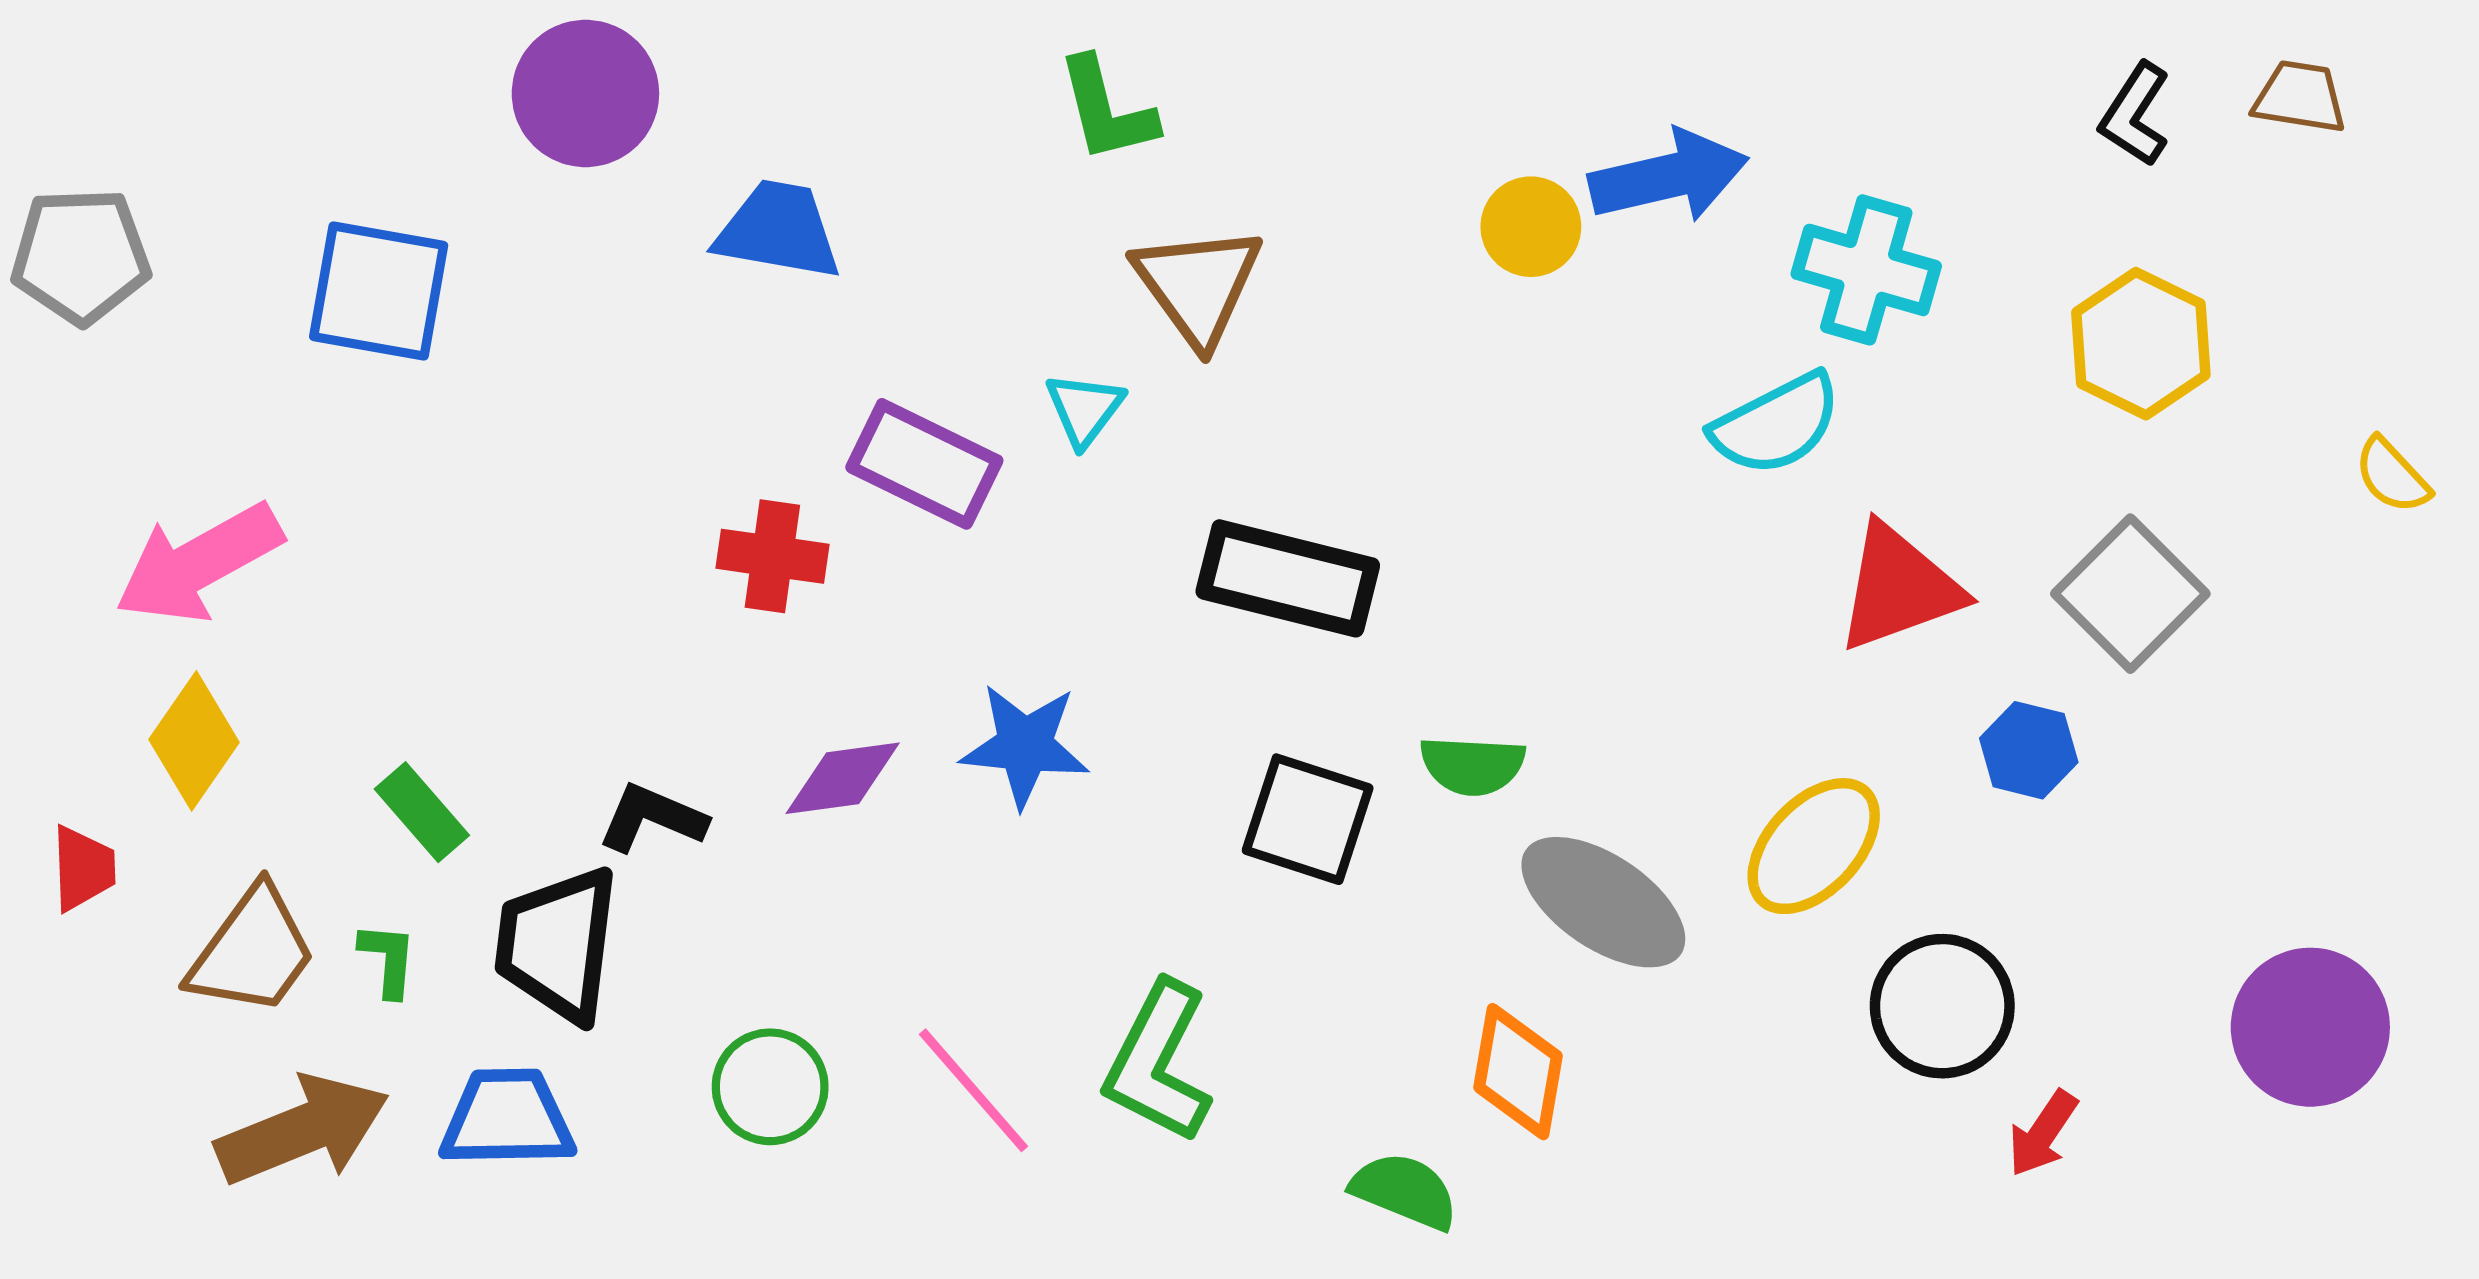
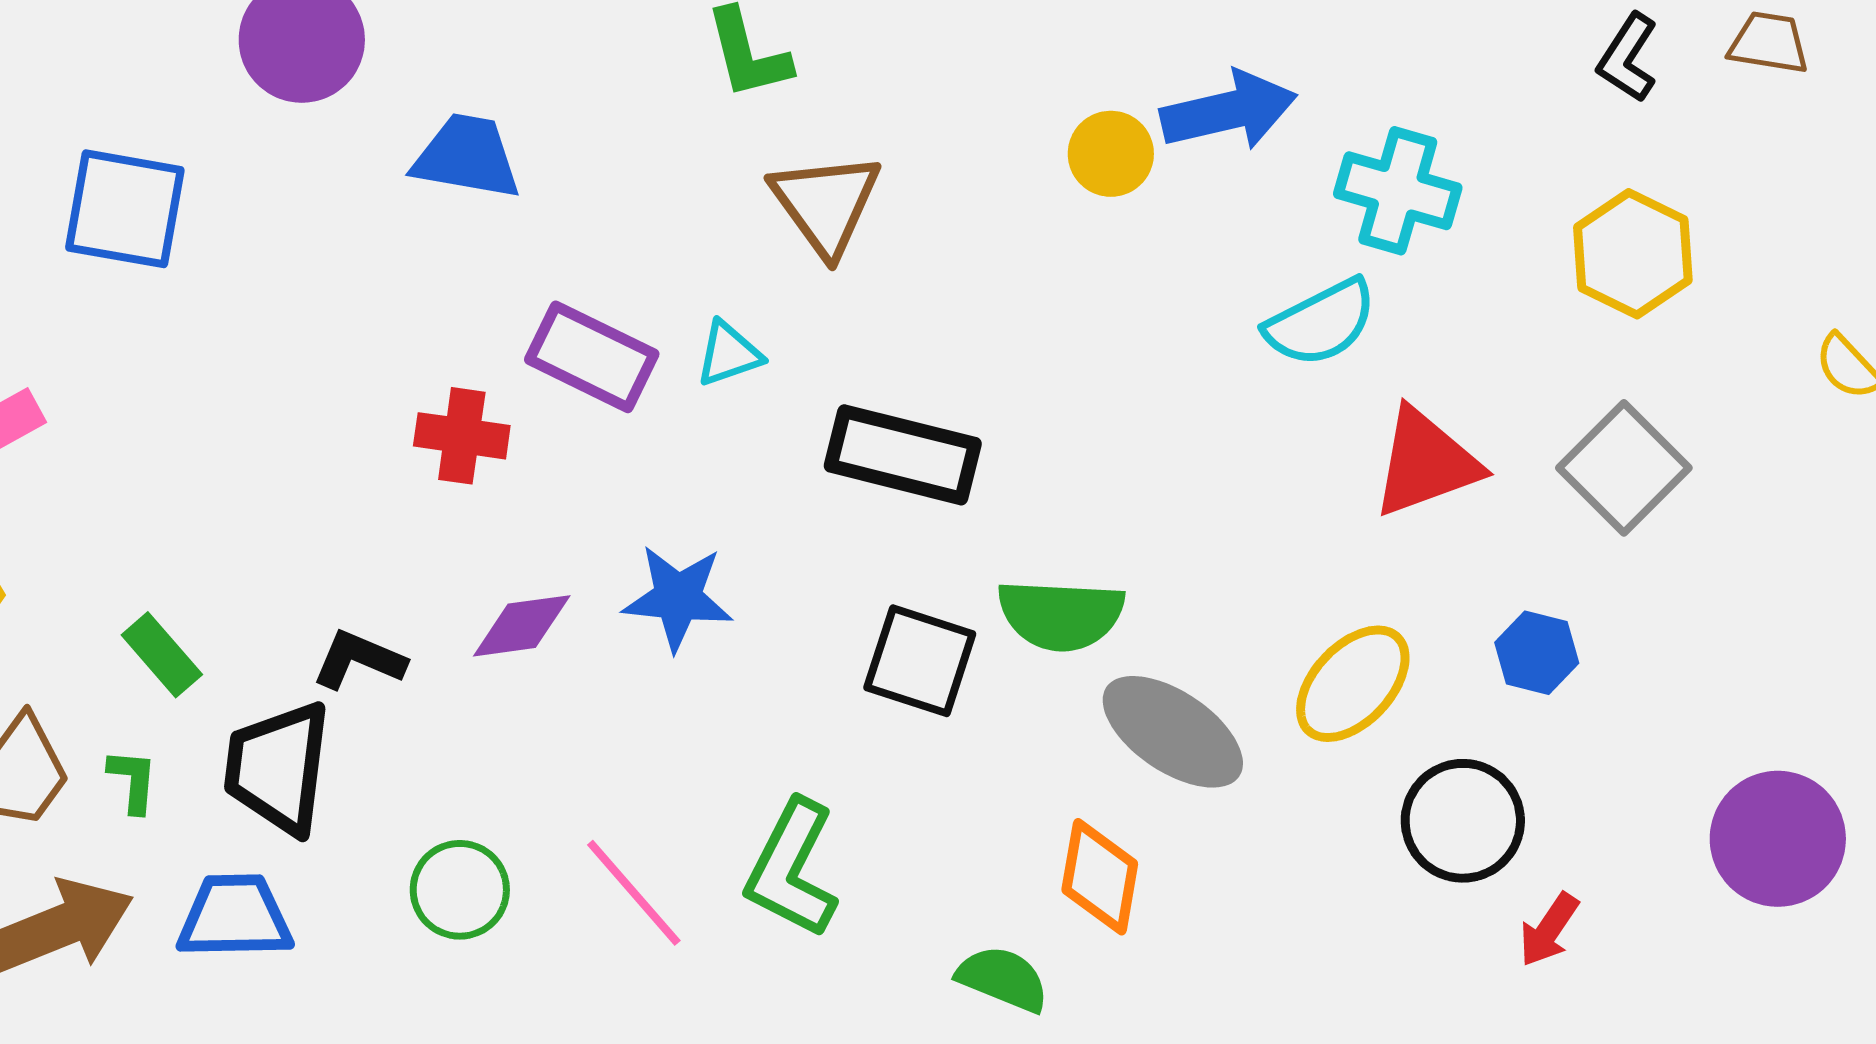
cyan triangle: (1084, 409) -> (729, 354), moved, turned 34
blue hexagon: (2029, 750) -> (1537, 653), moved
green semicircle: (1472, 765) -> (1061, 615), size x1.4

